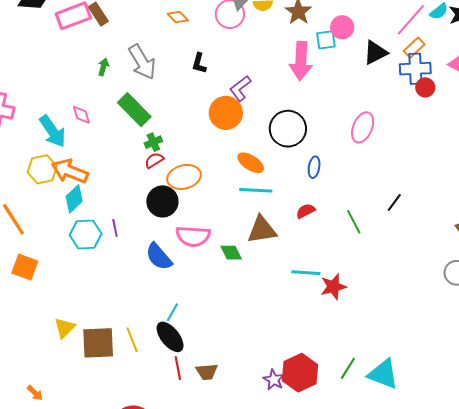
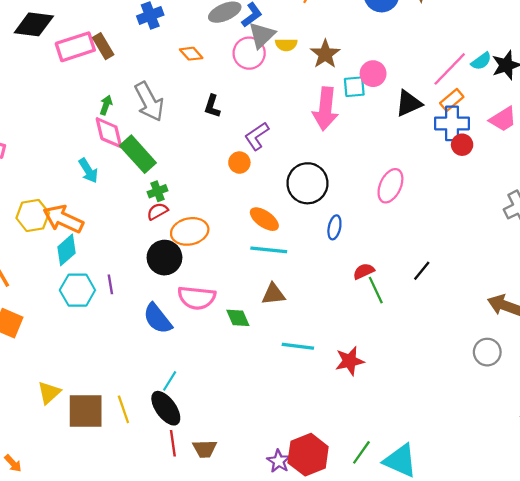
orange circle: (226, 113) -> (239, 163), size x0.6
pink diamond: (81, 115) -> (109, 133), moved, size x1.5
cyan arrow: (53, 131) -> (88, 171), moved, size x0.7
red semicircle: (306, 211) -> (364, 271), moved
brown triangle: (262, 230) -> (273, 294), size x0.7
cyan line: (306, 273) -> (298, 346), moved

